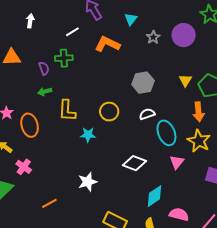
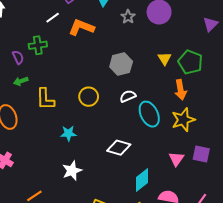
white line: (72, 32) -> (53, 18), moved
cyan star: (88, 135) -> (68, 133), moved
yellow star: (199, 141) -> (183, 120), turned 30
pink triangle: (177, 162) -> (176, 159), moved

